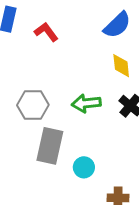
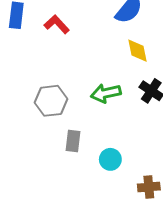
gray rectangle: (50, 146) -> (73, 141), size x0.6

